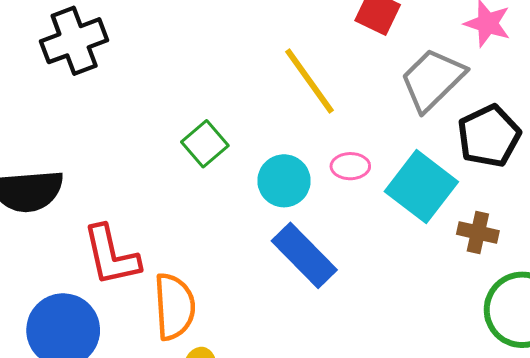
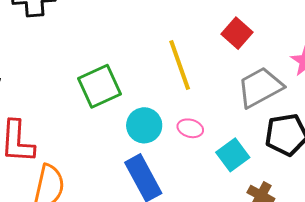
green square: (205, 144) -> (100, 86), size x1.4
cyan square: (421, 187) -> (233, 155), size x0.7

